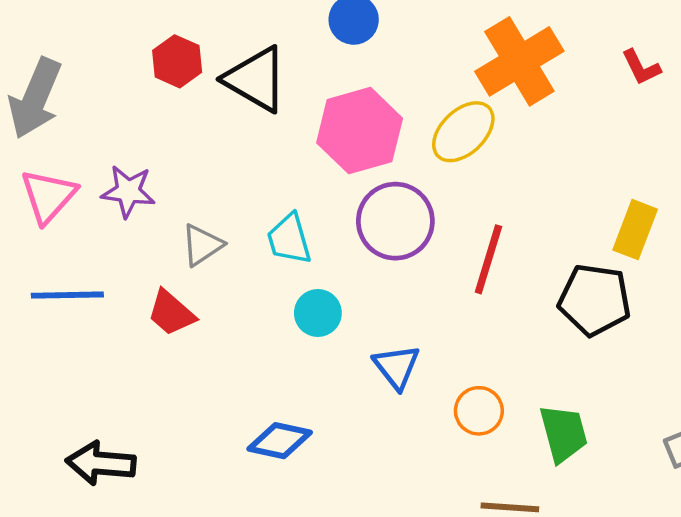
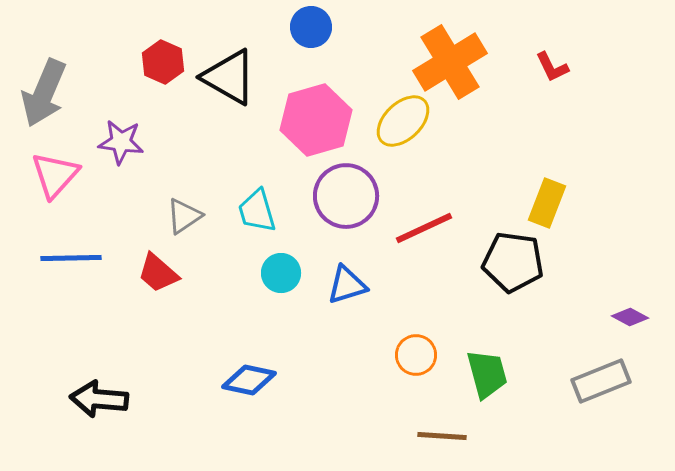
purple star: (128, 191) -> (121, 142), moved
red line: (488, 259) -> (424, 228), turned 48
blue triangle: (397, 367) -> (347, 285), moved, turned 51

